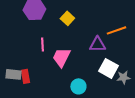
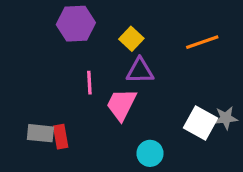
orange line: (116, 30) -> (202, 42), moved
purple triangle: (97, 44) -> (140, 71), moved
gray star: (123, 77) -> (226, 118), moved

